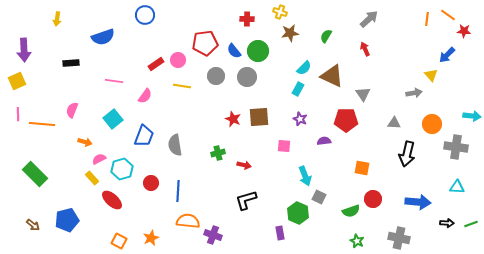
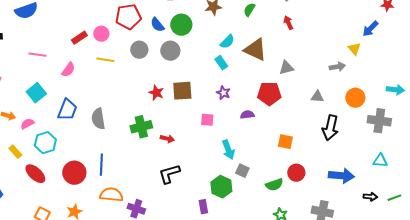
cyan rectangle: (298, 89) -> (221, 63), turned -64
gray triangle: (363, 94) -> (286, 68), turned 49
green cross: (218, 153) -> (141, 127), size x1.5
pink semicircle: (99, 159) -> (27, 124), moved
red circle: (151, 183) -> (74, 173), moved, size x1.5

